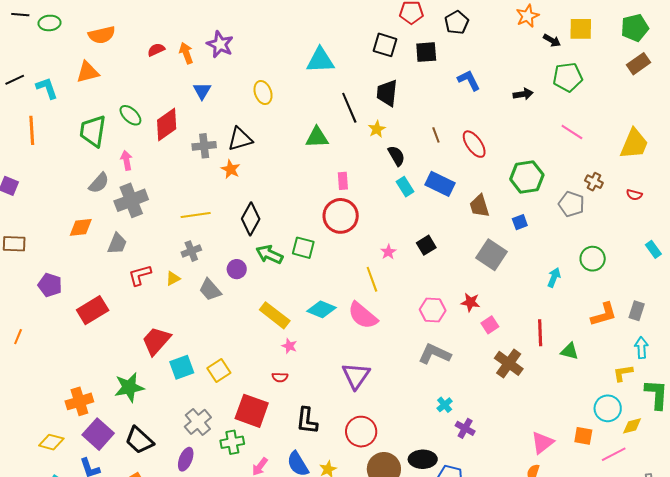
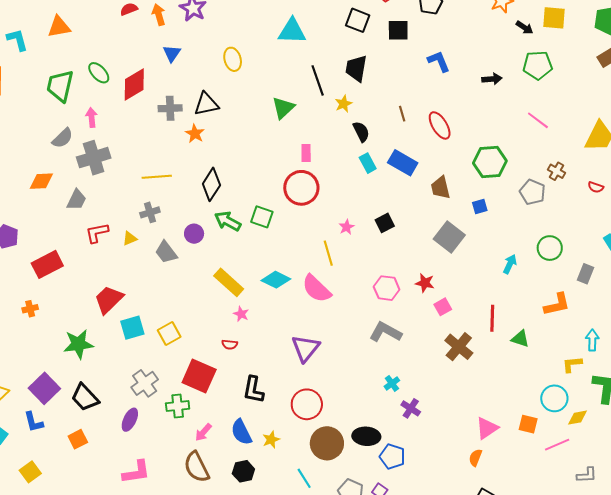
green triangle: (317, 137) -> (283, 108), turned -45
gray rectangle: (637, 311) -> (586, 274), moved
orange cross: (79, 401) -> (30, 309), moved, size x0.6

